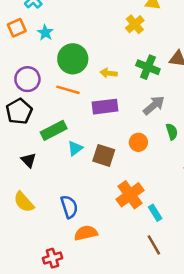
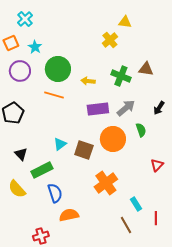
purple circle: (27, 79) -> (20, 71), moved
purple rectangle: (105, 107) -> (98, 109), moved
green rectangle: (54, 130) -> (42, 170), moved
orange circle: (138, 142) -> (113, 139), size x1.6
cyan rectangle: (155, 213) -> (136, 204), moved

